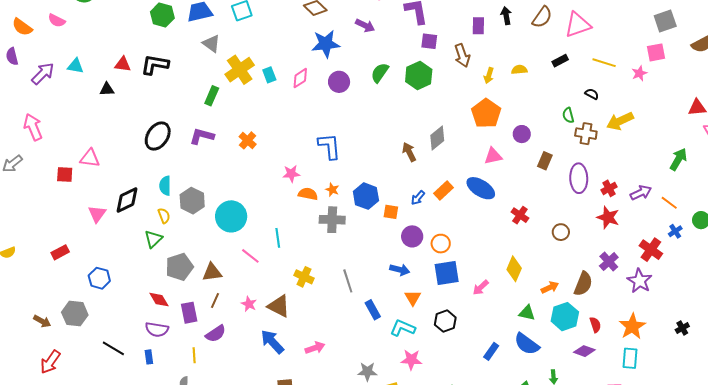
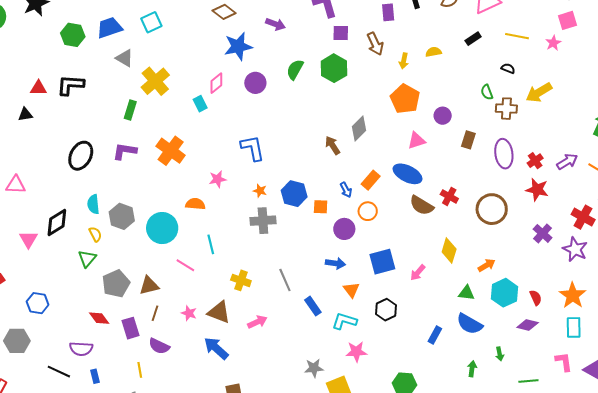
cyan rectangle: (269, 75) -> (200, 104), moved
orange cross: (248, 140) -> (171, 151), size x1.6
orange semicircle: (308, 194) -> (195, 204), moved
blue arrow: (418, 198) -> (346, 190), turned -63
brown circle: (561, 232) -> (492, 209), size x1.8
orange circle: (441, 244) -> (368, 211), moved
brown semicircle: (583, 284) -> (422, 205), moved, turned 105
purple semicircle: (157, 329) -> (81, 349), moved
purple semicircle: (216, 334) -> (159, 346), turned 65
pink arrow: (315, 348) -> (257, 322), moved

